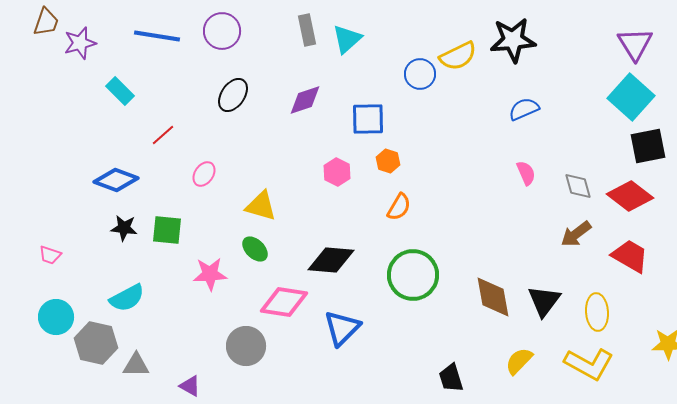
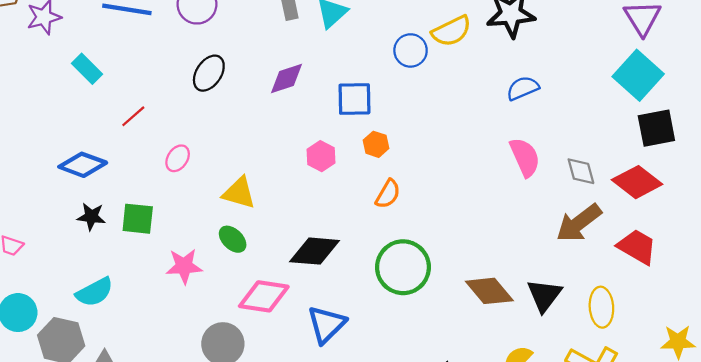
pink semicircle: (526, 173) -> (525, 157), size x1.5
brown arrow: (576, 234) -> (579, 223), size x1.4
brown diamond: (493, 297) -> (489, 291), turned -30

